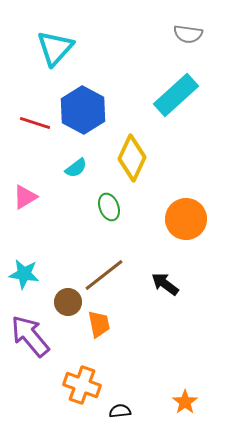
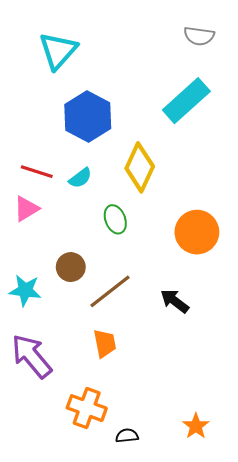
red line: (35, 123) -> (37, 172), moved
brown circle: (68, 302) -> (71, 267), moved

